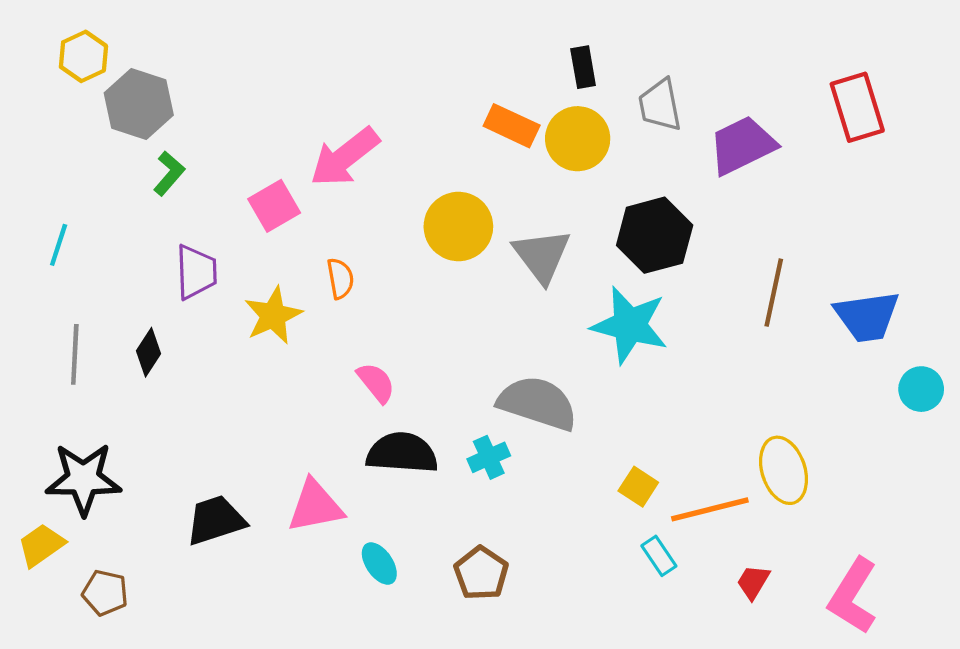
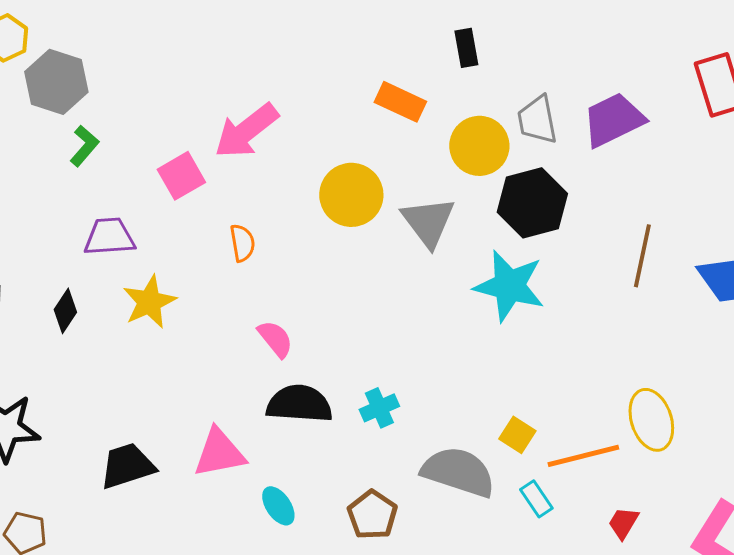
gray trapezoid: (660, 105) -> (537, 120), moved
yellow circle: (578, 139) -> (479, 146), moved
purple trapezoid: (196, 272) -> (109, 237), turned -92
yellow star: (273, 315) -> (149, 302), moved
gray semicircle: (538, 403) -> (458, 472), moved

